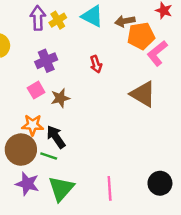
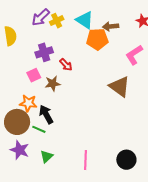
purple arrow: (38, 18) -> (41, 17), turned -138
orange pentagon: (141, 36) -> (97, 39), moved
red arrow: (96, 64) -> (66, 65), moved, turned -32
green triangle: (61, 189) -> (46, 156), size x0.6

